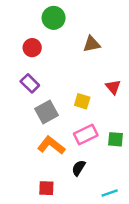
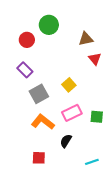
green circle: (54, 18) -> (49, 25), moved
brown triangle: (92, 44) -> (86, 39), moved
red triangle: (113, 87) -> (95, 59), moved
yellow square: (82, 101) -> (69, 85), turned 32

